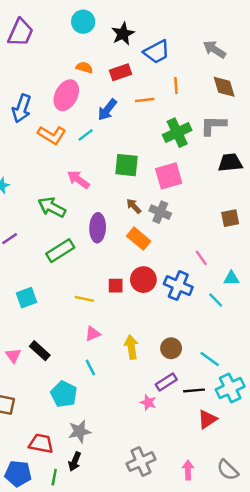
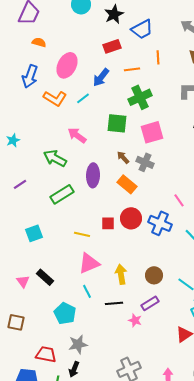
orange semicircle: (84, 67) -> (39, 42), moved
green cross: (177, 133) -> (140, 97), moved
pink triangle: (93, 334) -> (89, 263), size x1.6
black line: (194, 390) -> (114, 303), moved

